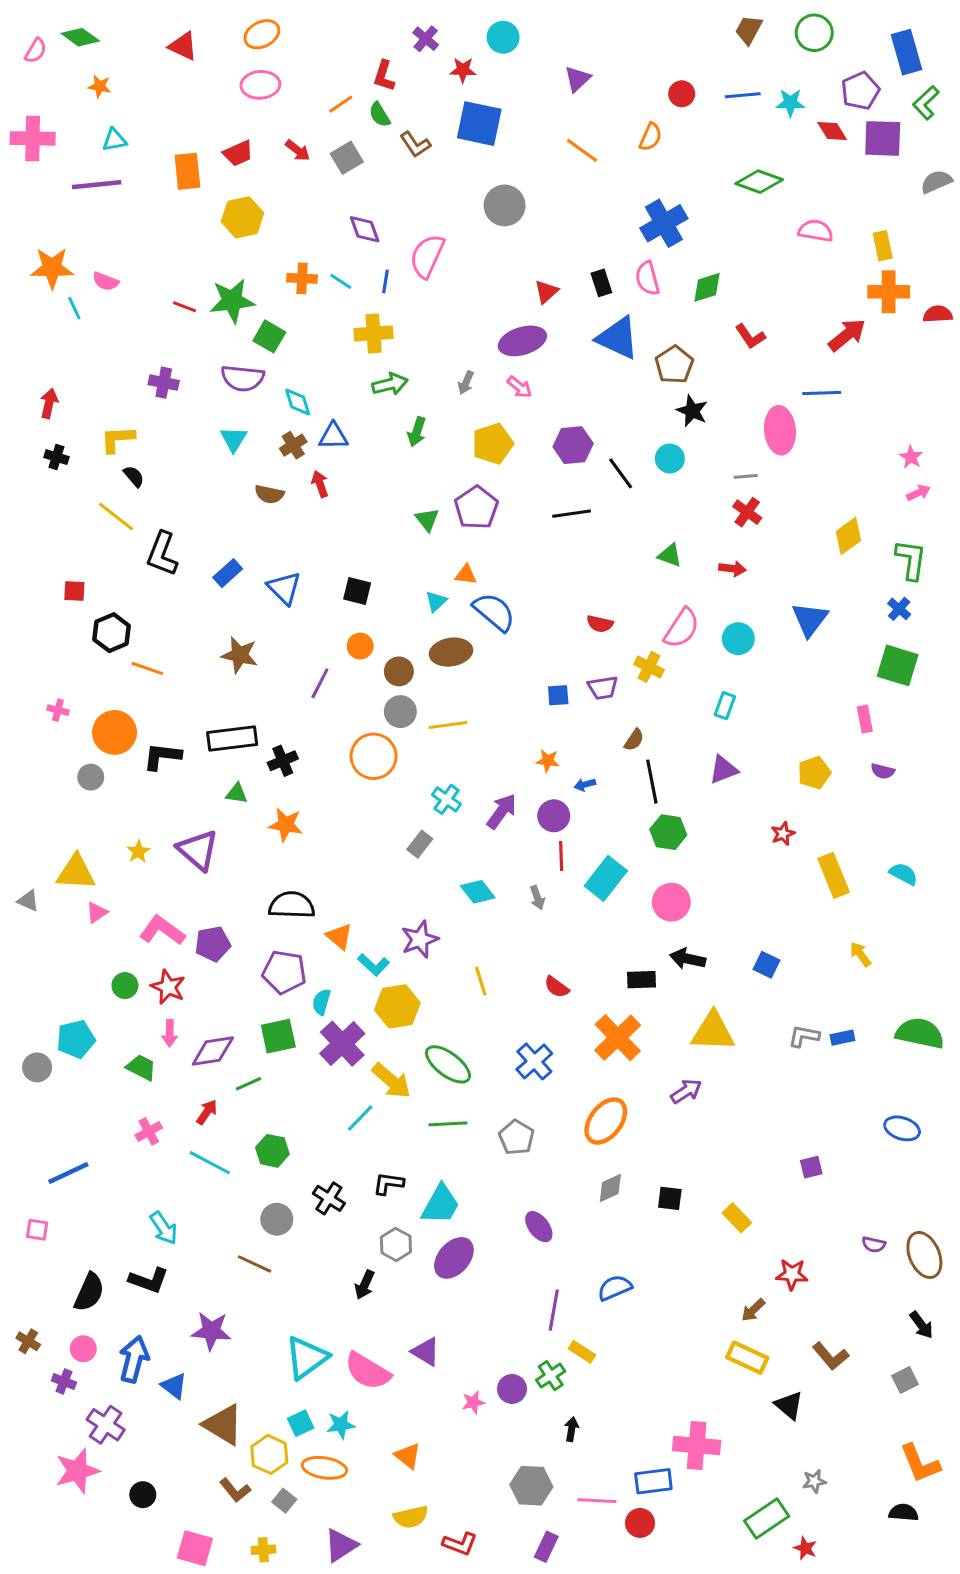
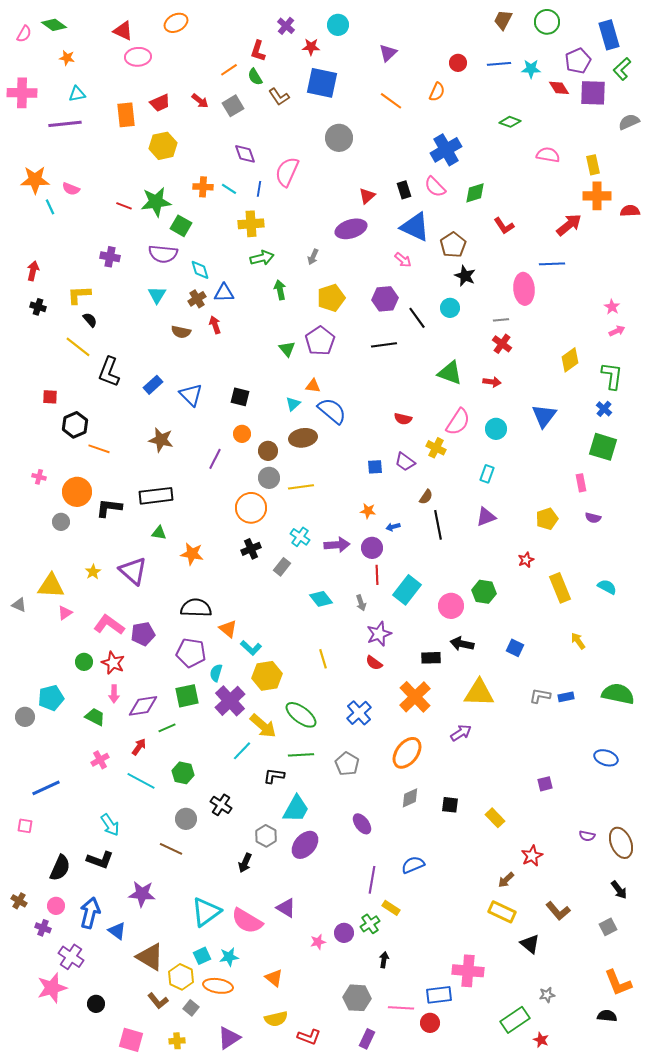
pink ellipse: (260, 85) -> (138, 57), moved
green diamond: (759, 182) -> (510, 122), size x0.7
pink semicircle: (647, 278) -> (435, 187), turned -30
pink arrow: (519, 387) -> (403, 260), moved
green arrow: (417, 432) -> (280, 290), turned 150
green triangle: (670, 555) -> (450, 373), size x1.5
purple trapezoid: (603, 688) -> (405, 462), turned 45
black cross: (283, 761) -> (251, 549), moved
purple arrow: (502, 811) -> (337, 545), turned 50
green hexagon: (668, 832) -> (484, 592), moved
purple star: (420, 939) -> (379, 634), moved
black L-shape: (388, 1184) -> (274, 776), moved
red star: (792, 1274) -> (532, 856), turned -30

